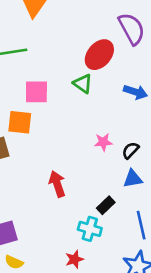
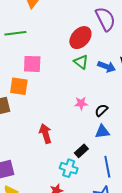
green triangle: (83, 84) -> (81, 62), moved

